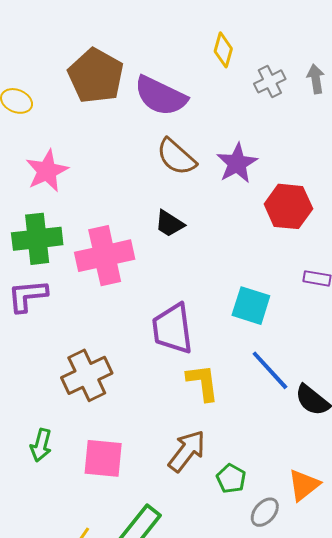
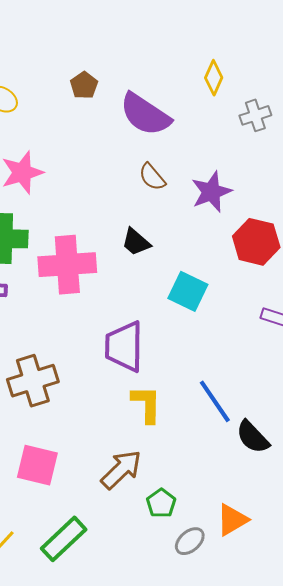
brown pentagon: (96, 76) -> (84, 85), size x0.5
brown semicircle: (176, 157) -> (152, 177), size x0.7
cyan square: (251, 306) -> (188, 291), moved

